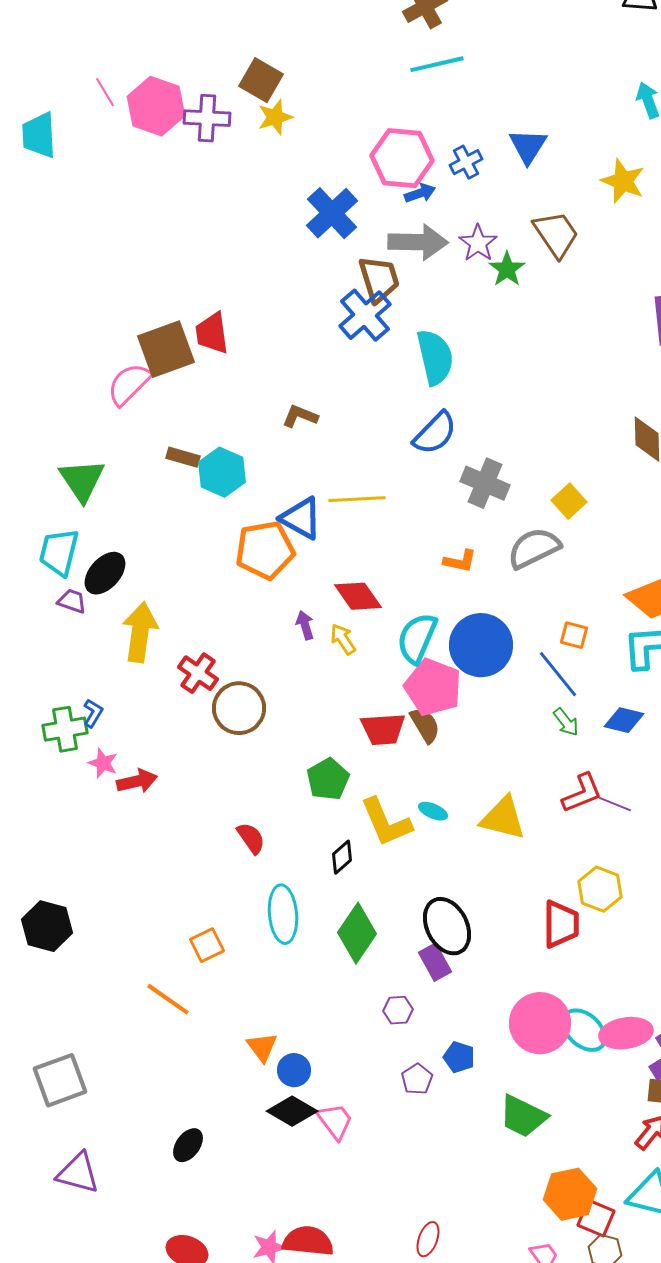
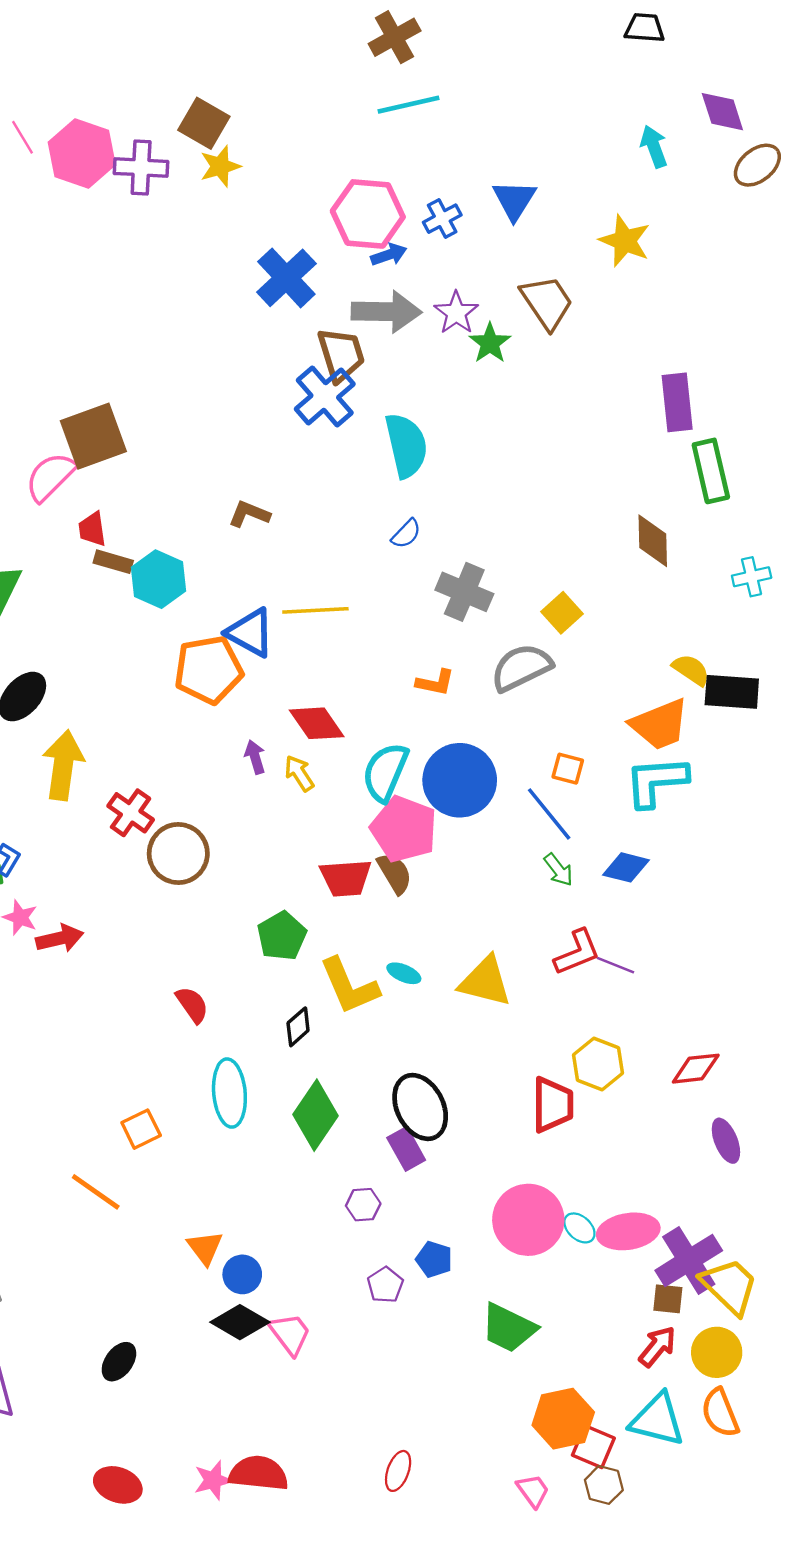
red trapezoid: (212, 333) -> (92, 529), moved, size x0.7
blue semicircle: (435, 433) -> (406, 534), size x0.6
cyan ellipse: (584, 1030) -> (579, 1228), size x0.6

